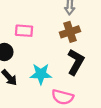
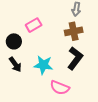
pink rectangle: (24, 31) -> (34, 25), turned -42

